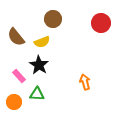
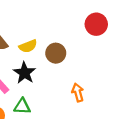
brown circle: (53, 19) -> (56, 53), moved

